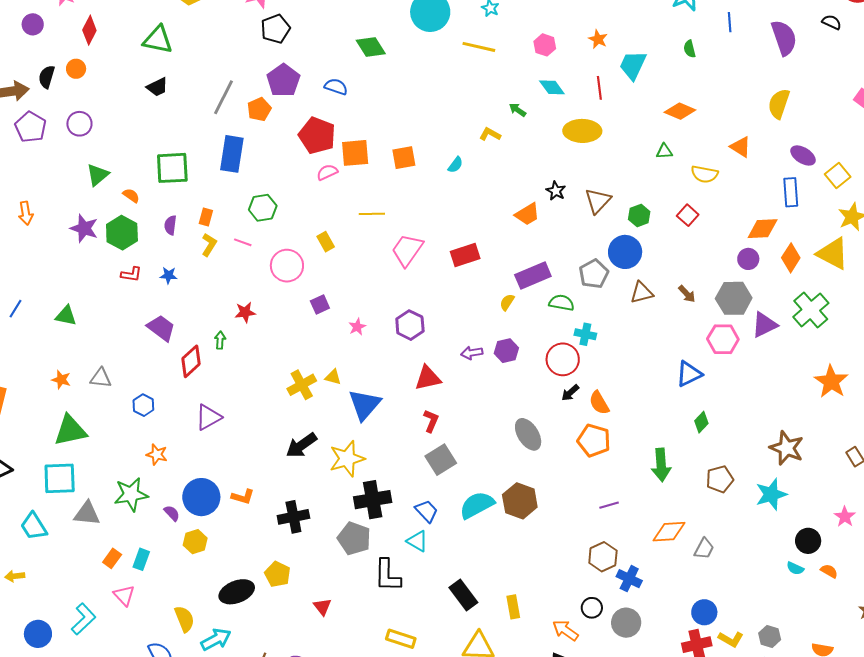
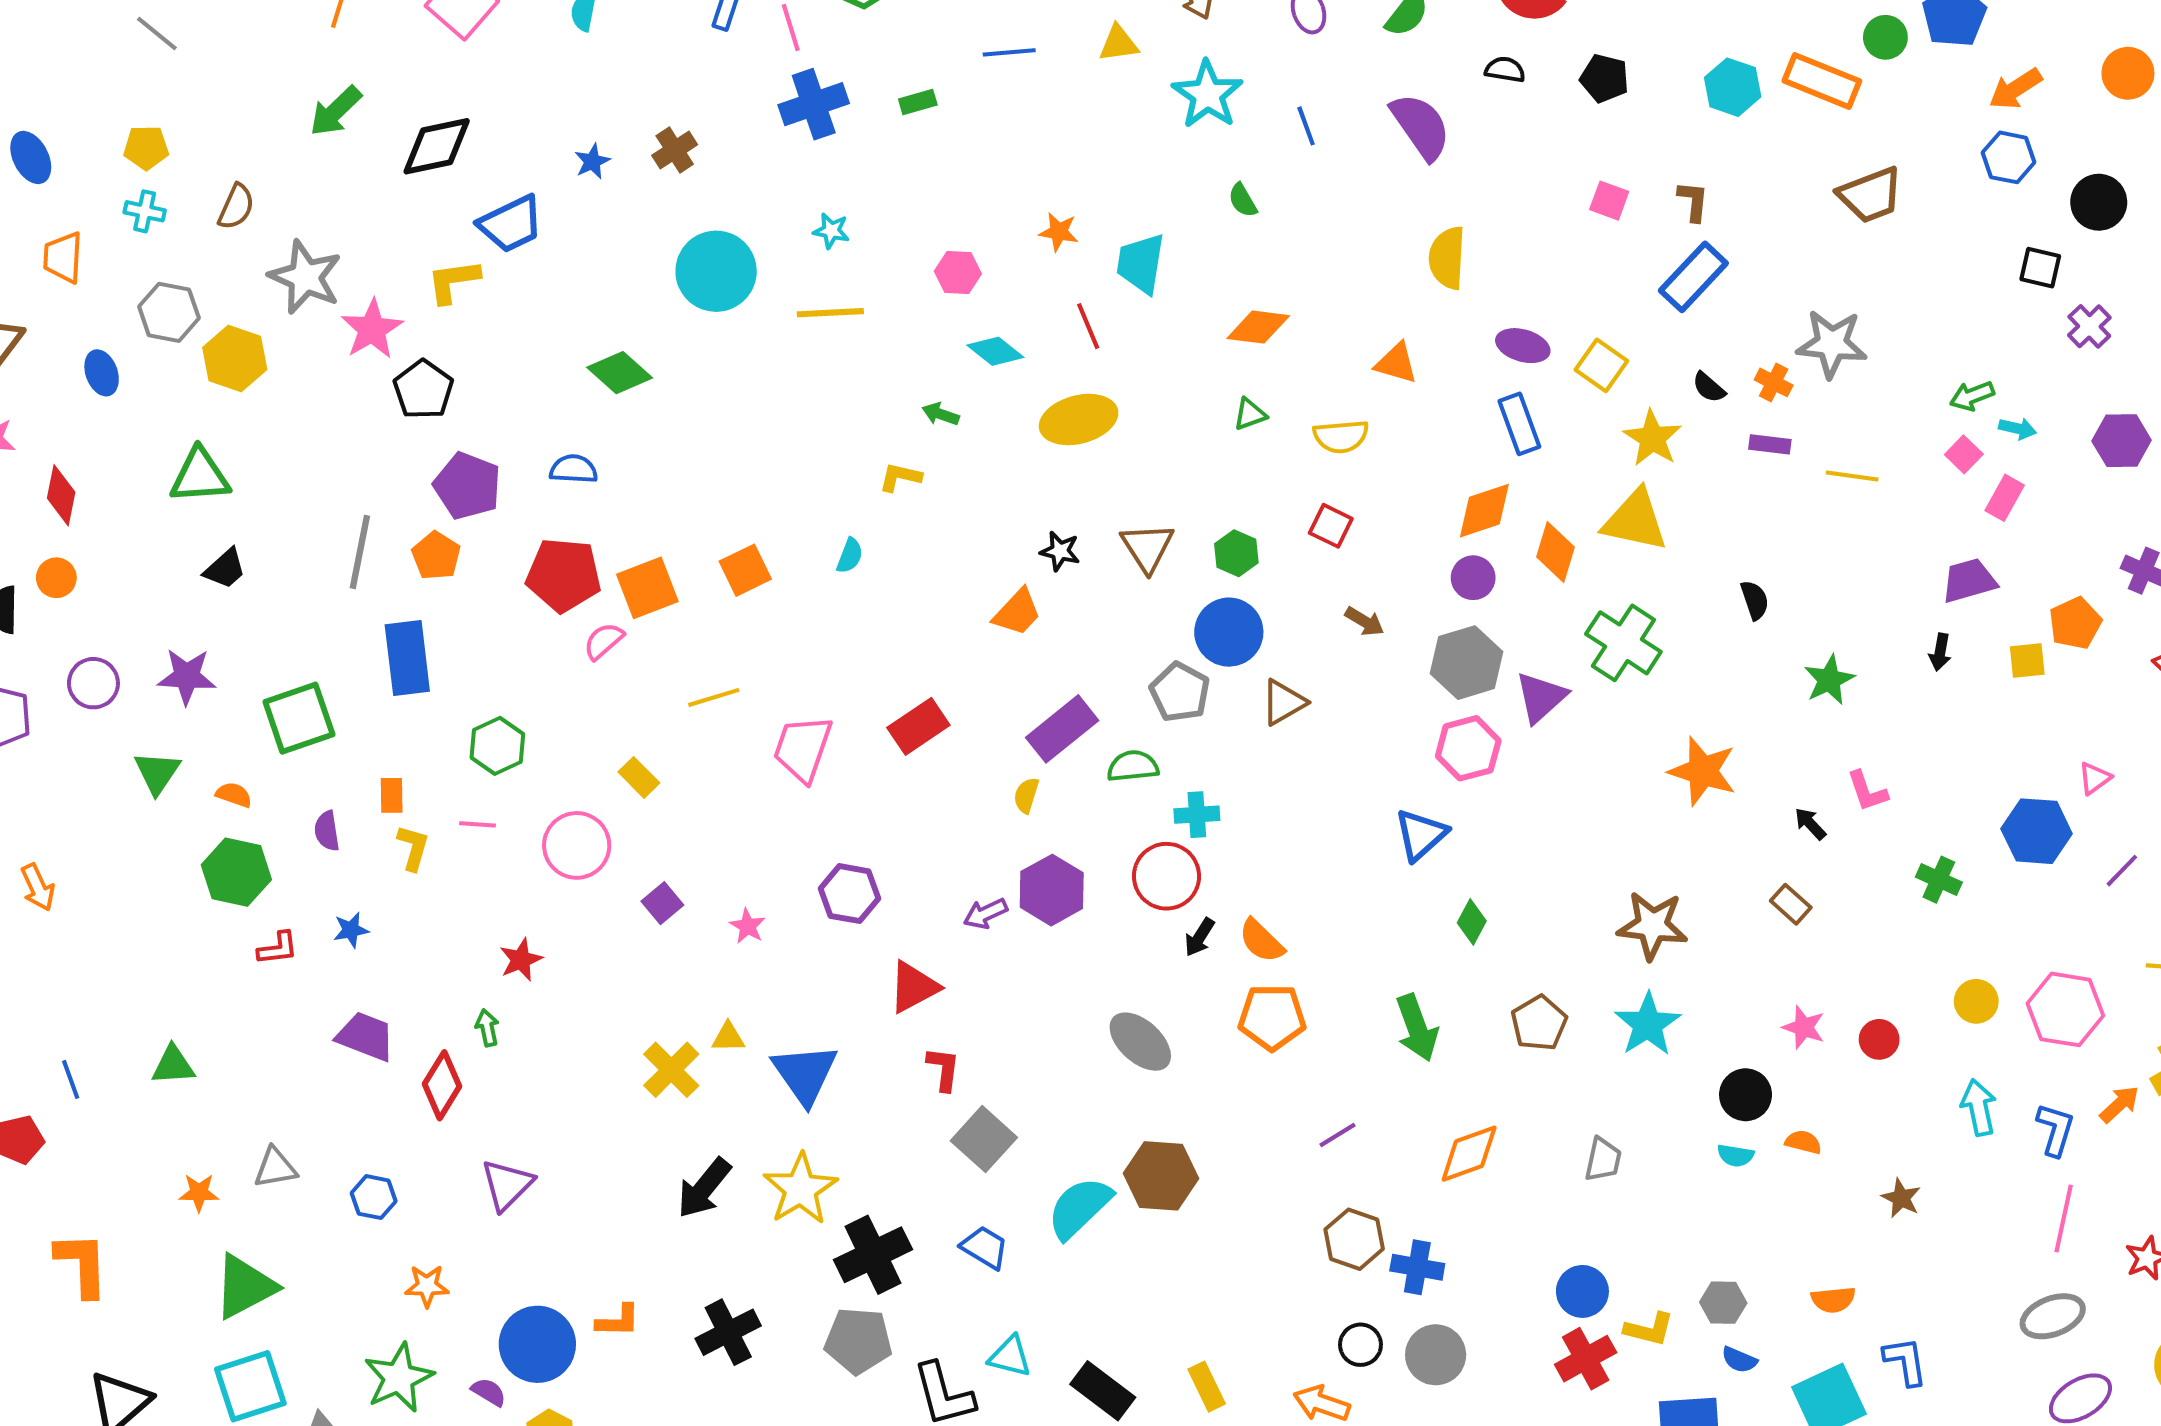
purple star: (84, 228) -> (187, 676), moved
brown arrow: (687, 294) -> (1365, 621), moved
blue line: (15, 309) -> (71, 1079), turned -36
purple hexagon: (506, 351) -> (1052, 890), size x1.4
cyan triangle: (417, 541) -> (1010, 1357), moved
gray trapezoid: (704, 549) -> (1603, 1160), moved

